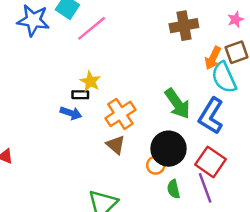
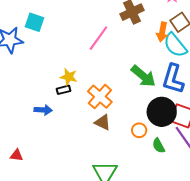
pink line: (92, 28) -> (98, 38), moved
blue arrow: (71, 113) -> (43, 110), moved
black circle: (169, 149) -> (162, 112), moved

